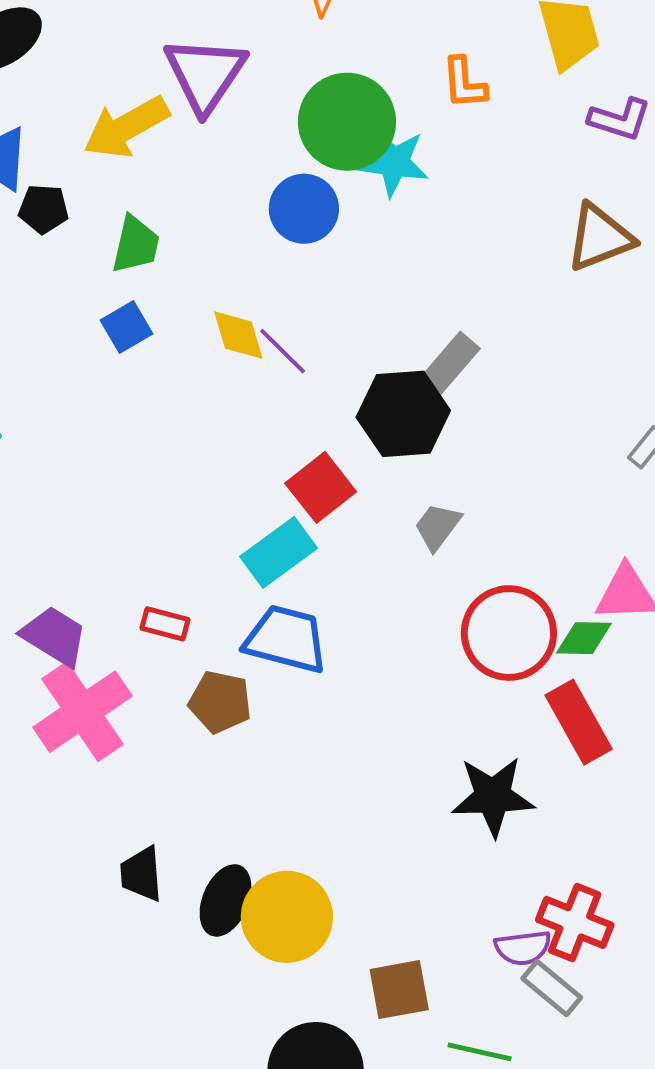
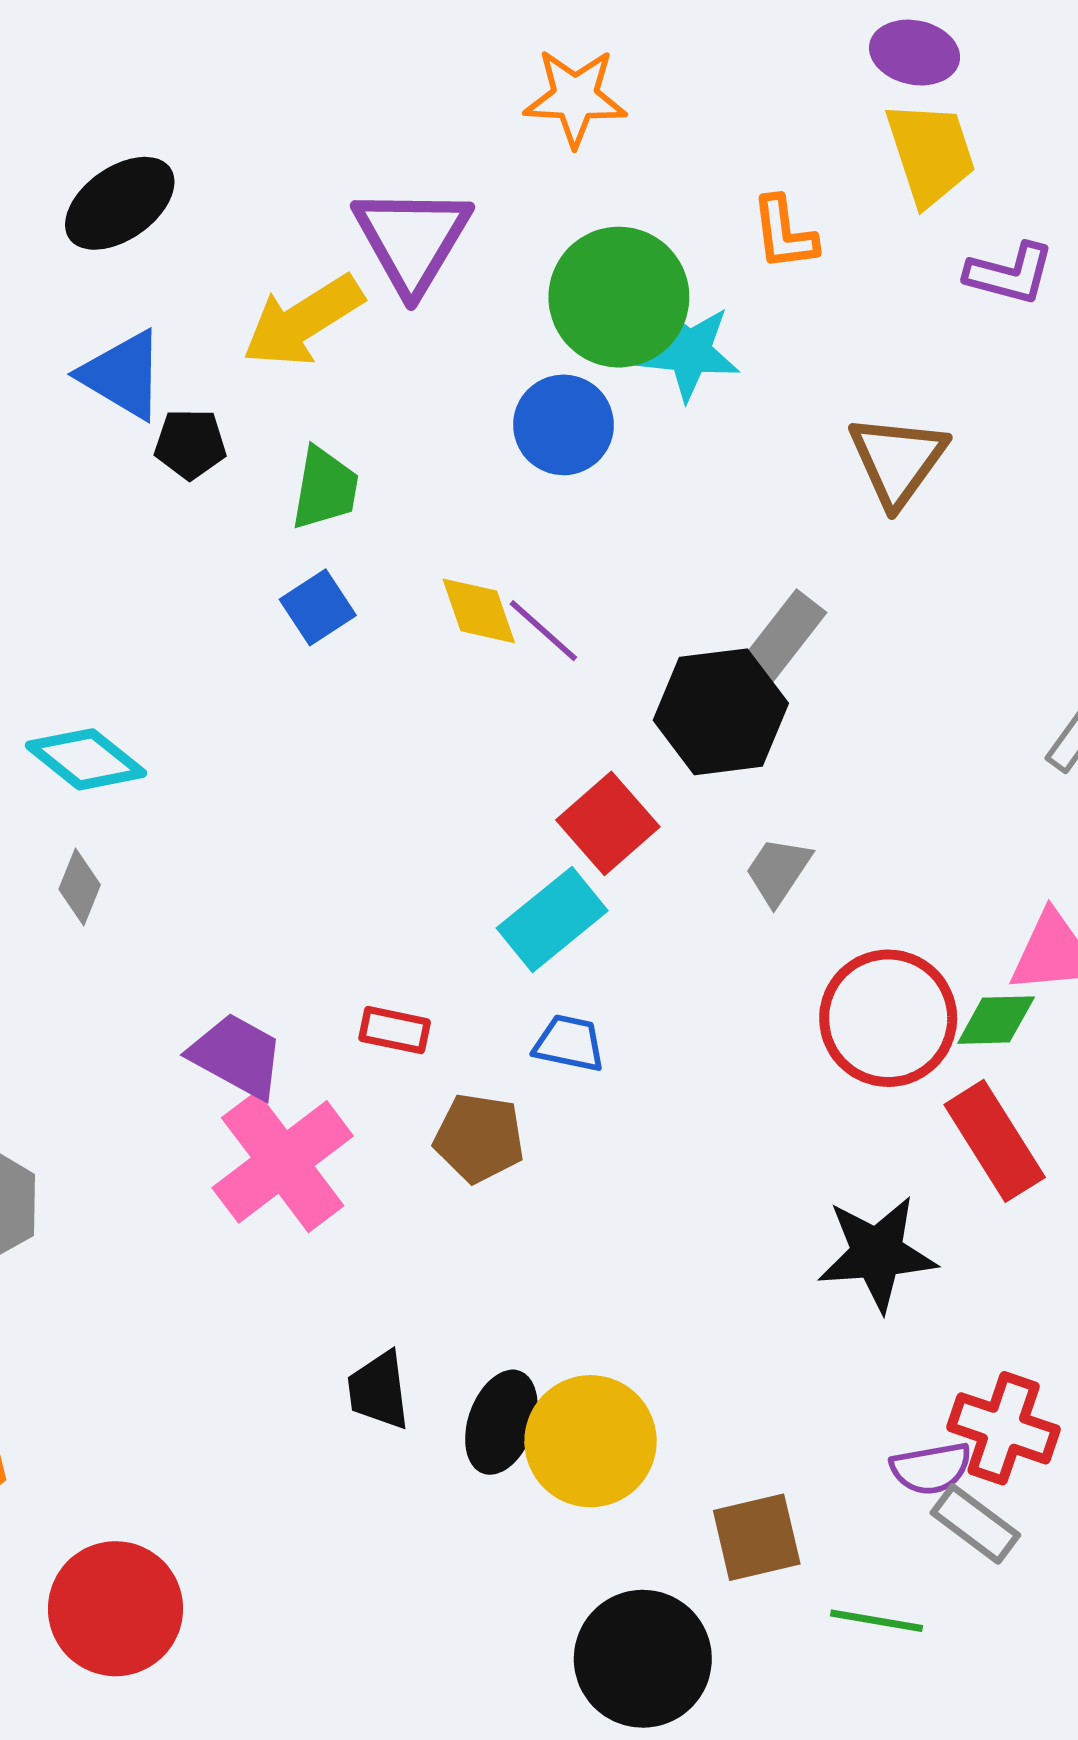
brown triangle: (600, 238) -> (898, 460), moved, turned -30
blue trapezoid: (286, 639) -> (569, 1043), size x0.6

